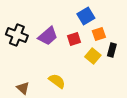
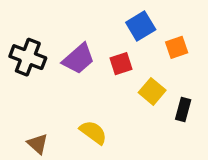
orange square: (99, 34) -> (177, 47), moved
black rectangle: (112, 50) -> (183, 109), moved

